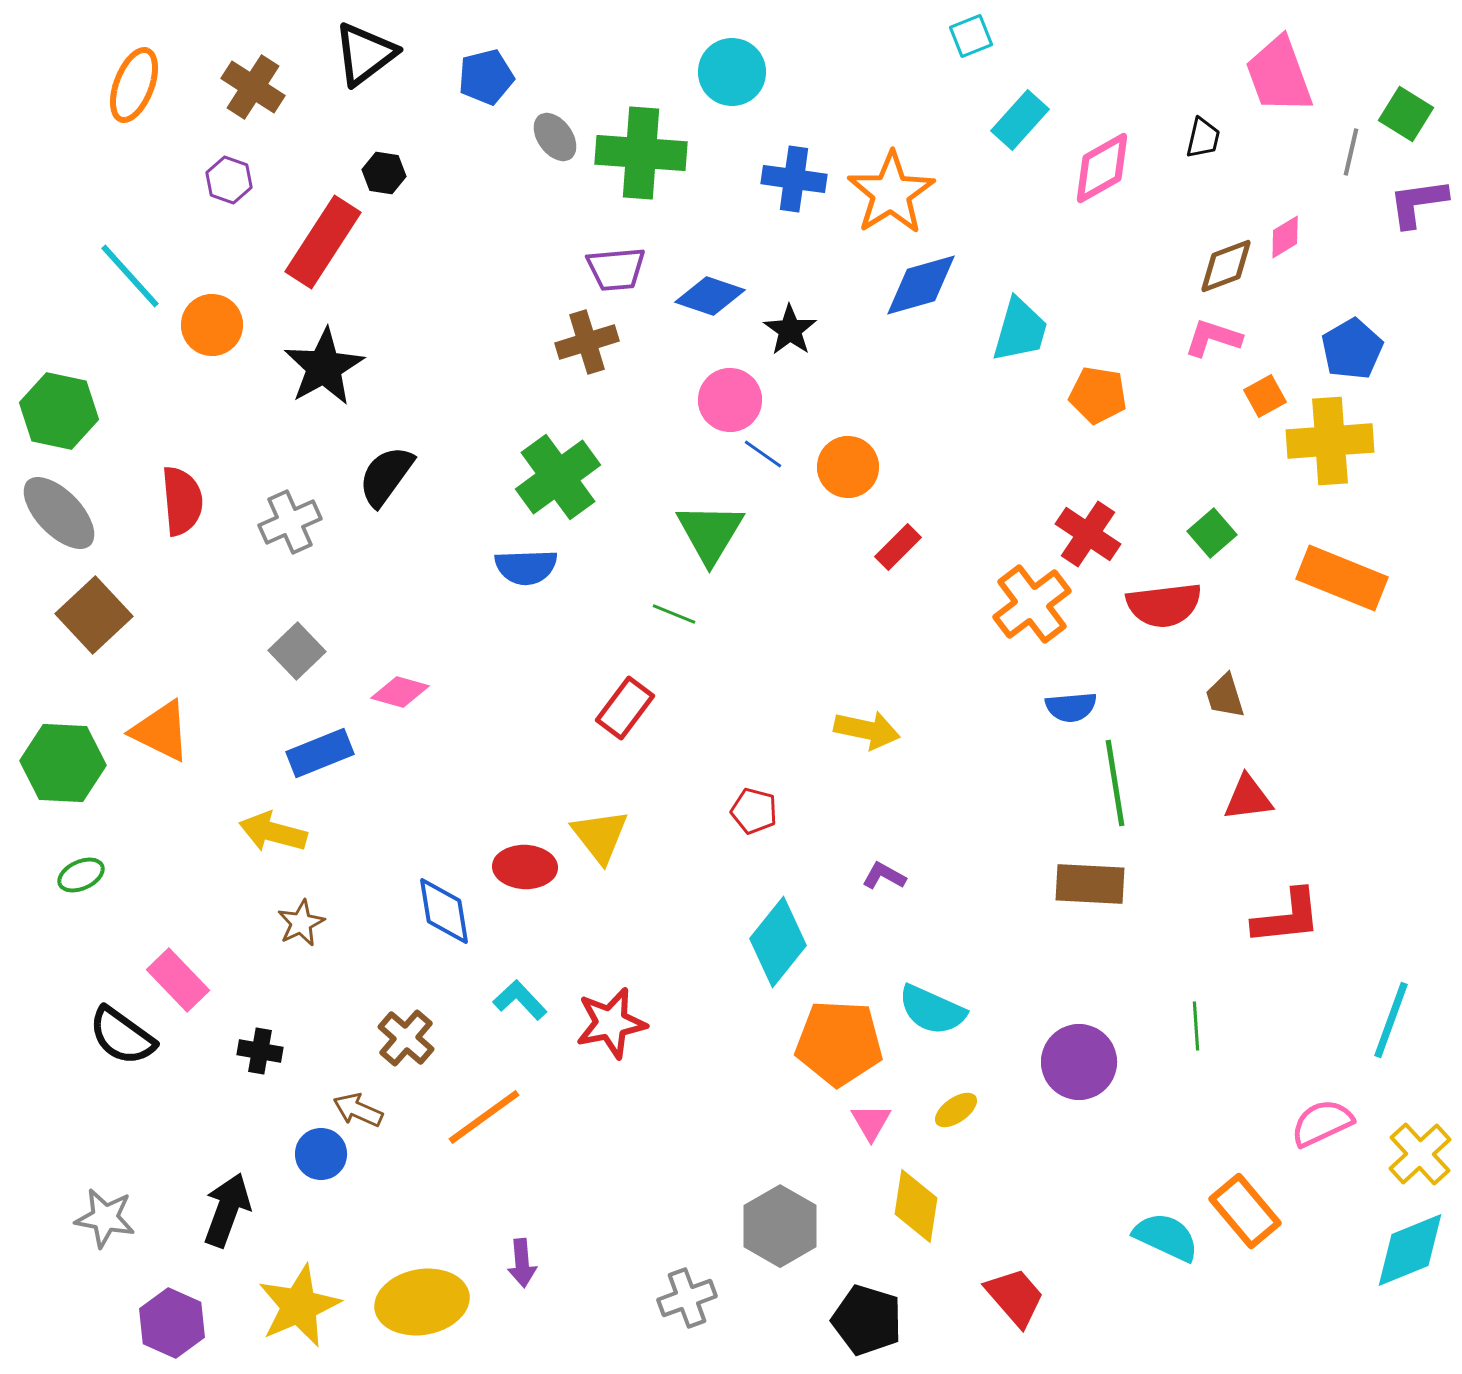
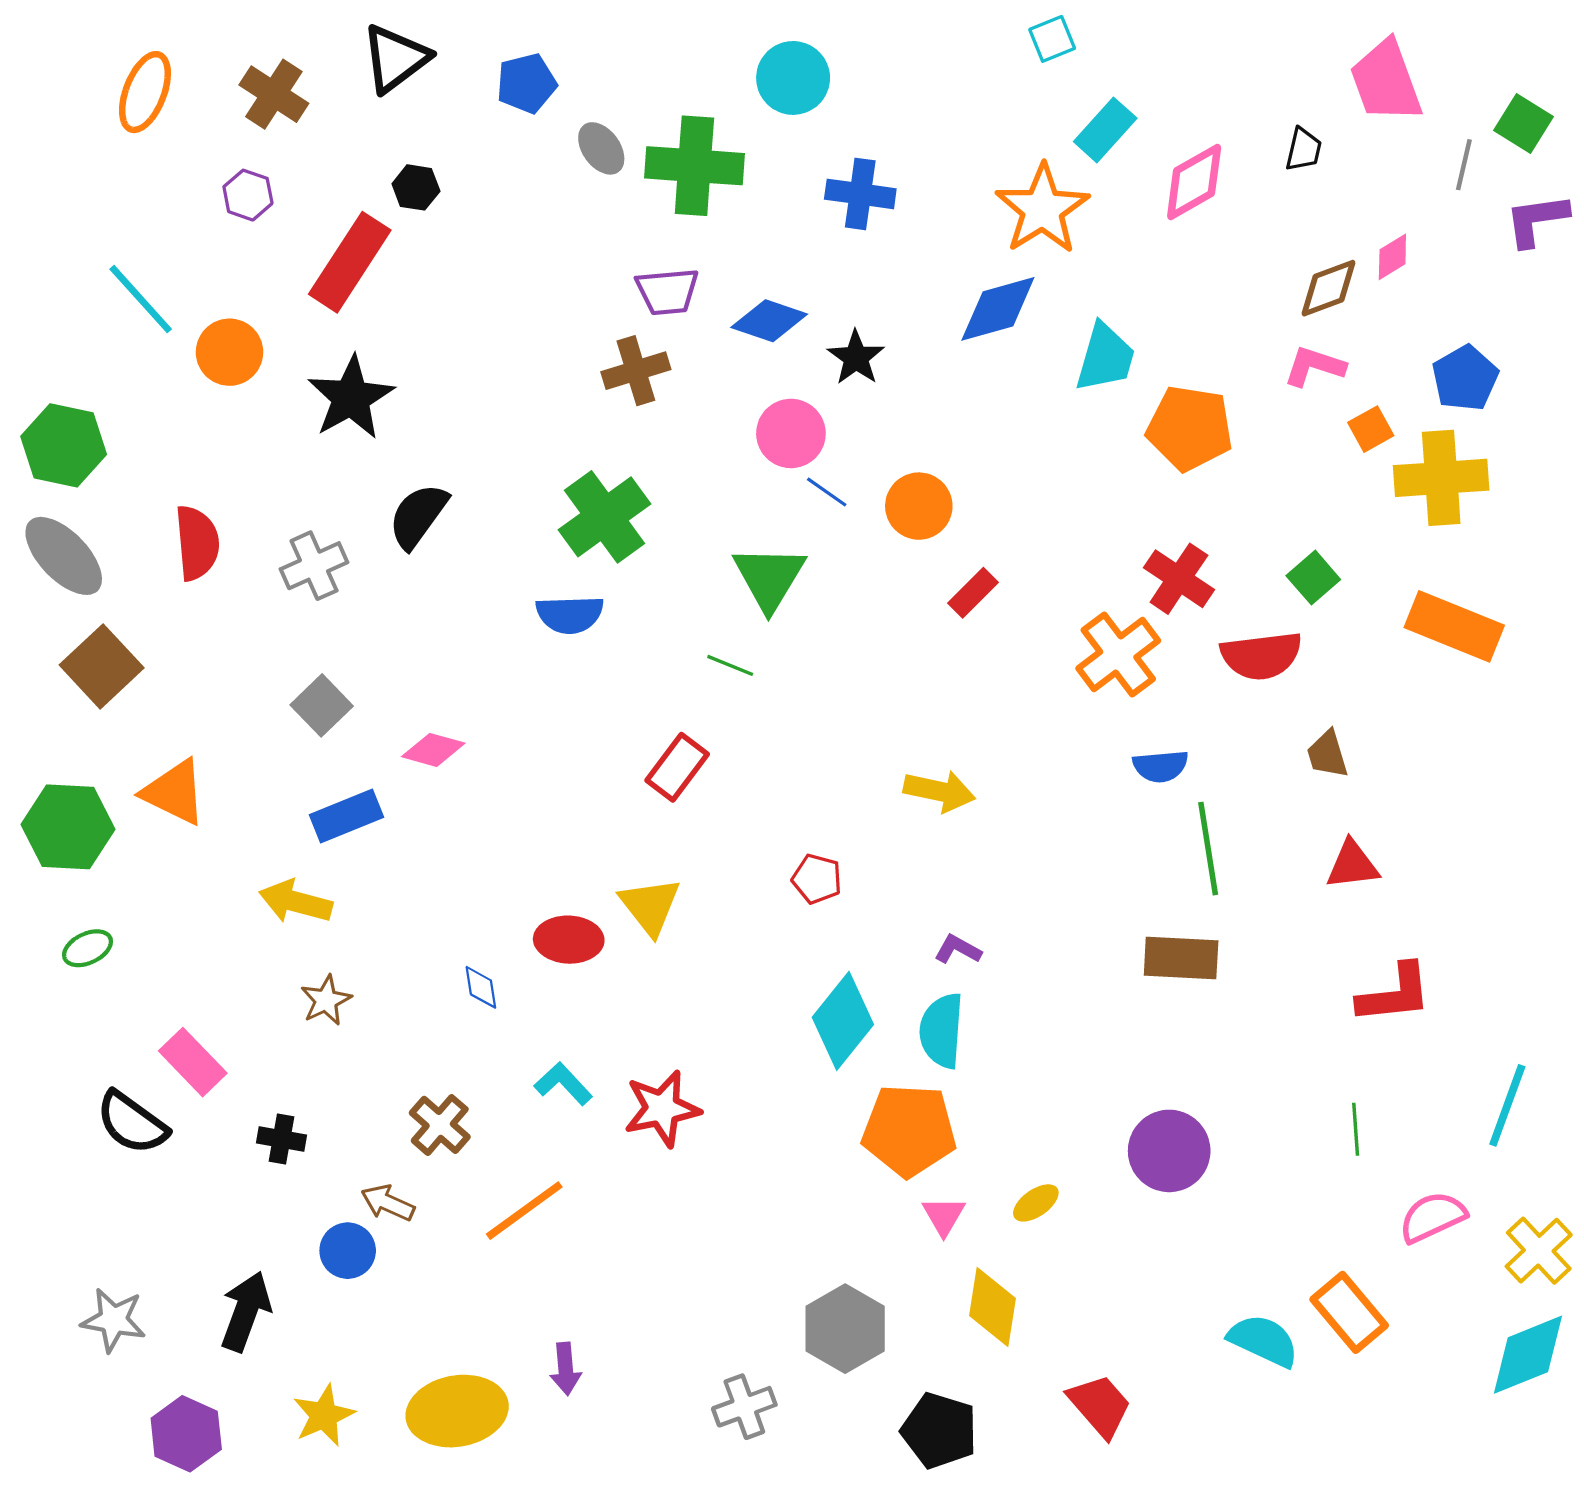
orange star: (891, 193) -> (1042, 209), moved
orange pentagon: (1098, 395) -> (1190, 428), size x1.4
blue diamond: (444, 911) -> (481, 987), size x0.6
cyan semicircle: (932, 1010) -> (942, 1031), moved, turned 70
green line: (1196, 1026) -> (1356, 1129), moved
yellow star: (299, 1306) -> (324, 1415), size x0.7

